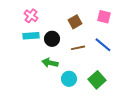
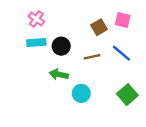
brown square: (75, 22) -> (99, 27), moved
green square: (97, 80) -> (127, 95), moved

